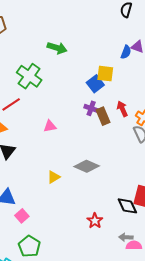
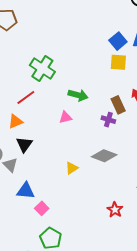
green arrow: (57, 48) -> (78, 95), moved
blue square: (95, 84) -> (118, 41), moved
purple cross: (91, 108) -> (108, 120), moved

